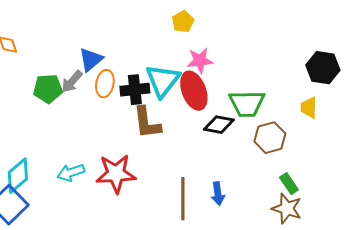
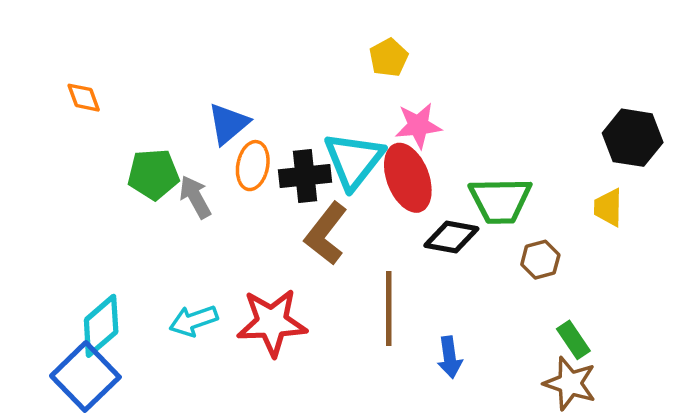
gray arrow: (72, 82) -> (195, 197), moved, turned 110
brown L-shape: (147, 123) -> (326, 234), turned 45
brown hexagon: (270, 138) -> (540, 260), size x0.7
brown line: (183, 199) -> (389, 308), moved

